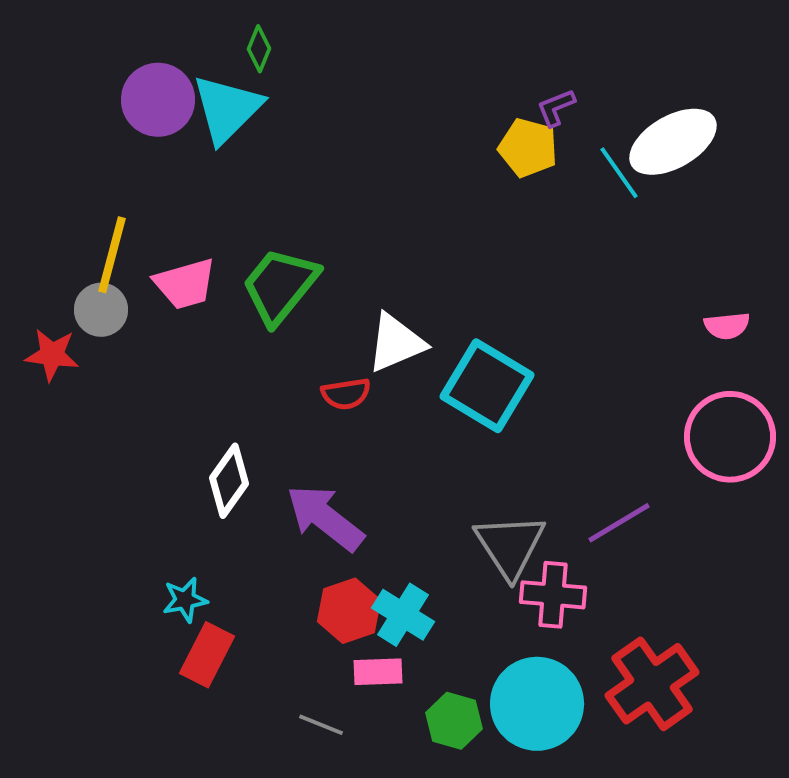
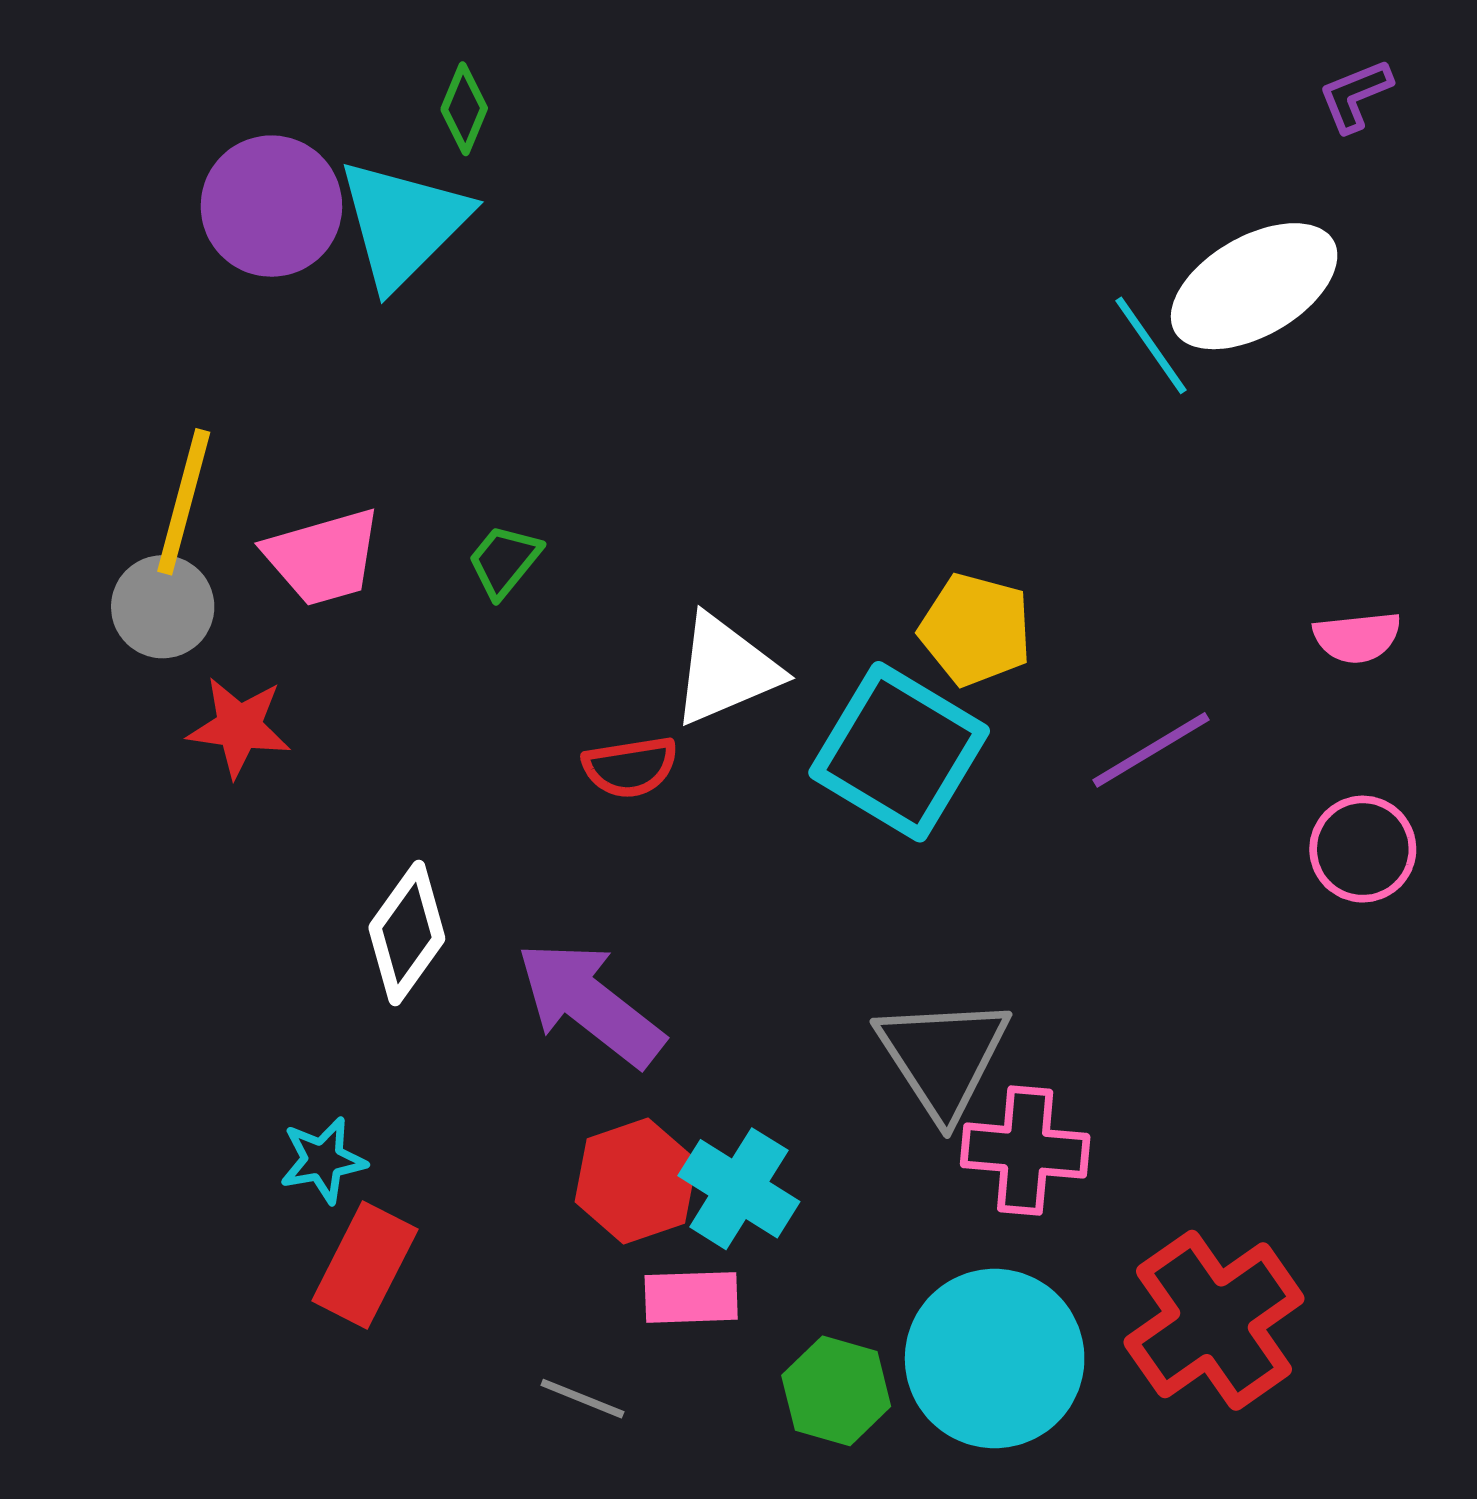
purple L-shape: (556, 108) -> (1355, 95), moved
yellow pentagon: (528, 148) -> (975, 630), moved
green trapezoid: (280, 286) -> (504, 561), size x0.5
red star: (52, 355) -> (239, 727), moved
pink circle: (730, 437) -> (1363, 849), size x0.6
purple line: (619, 523) -> (1151, 750), moved

